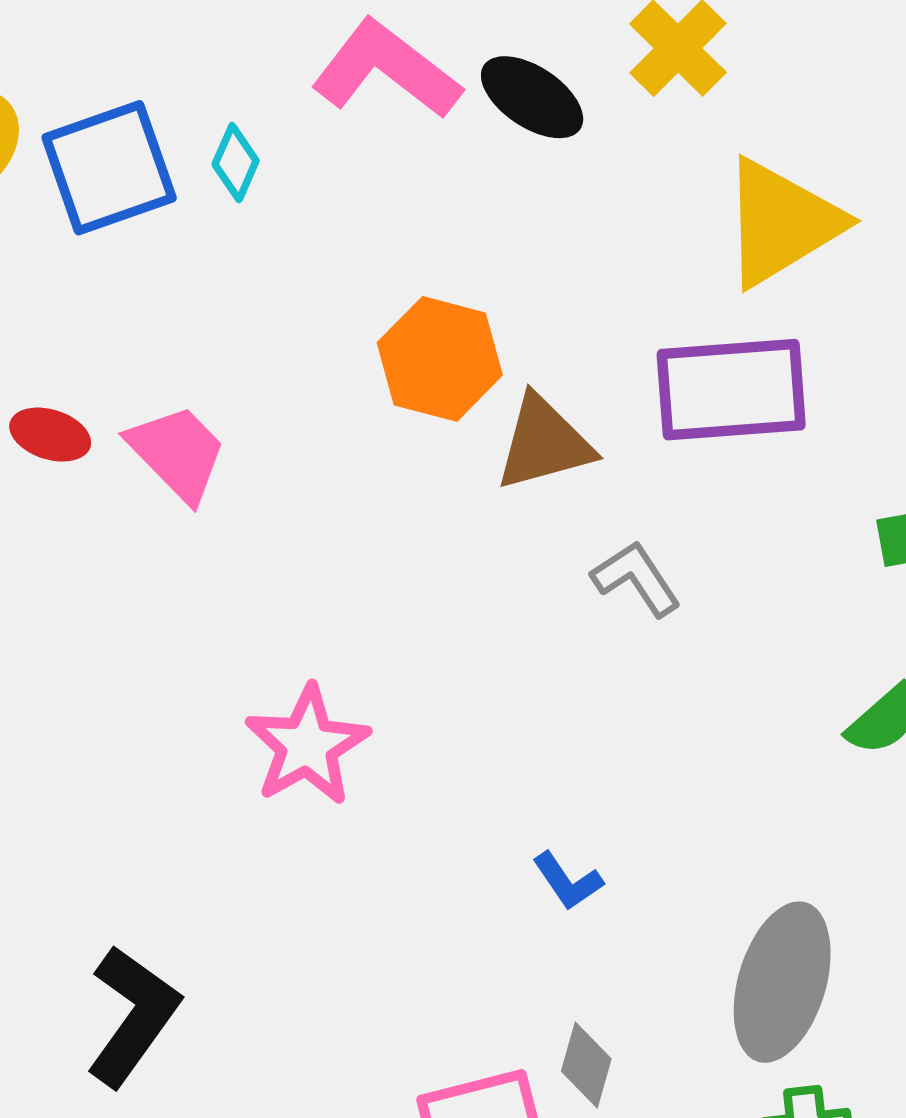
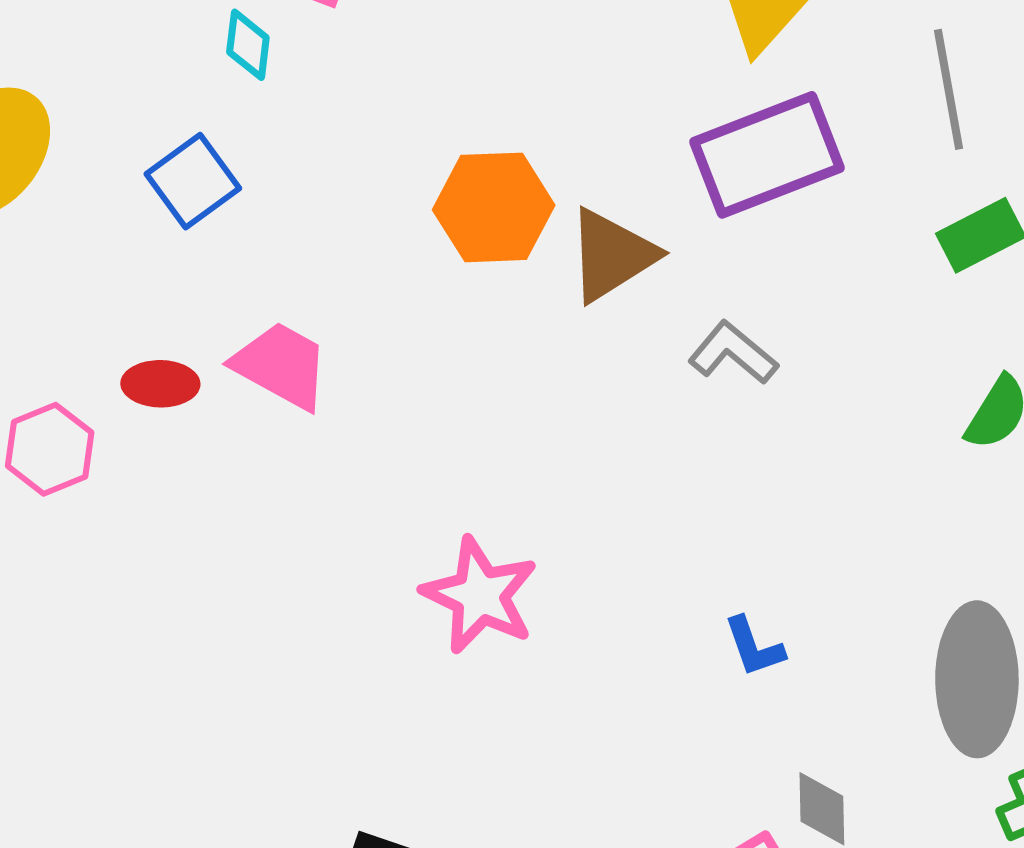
cyan diamond: (236, 163) -> (248, 45), moved
blue square: (109, 168) -> (193, 181), moved, size x0.7
blue L-shape: (568, 881) -> (754, 647), turned 32

